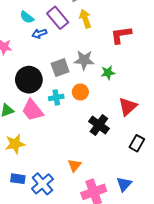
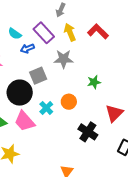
red L-shape: (121, 35) -> (98, 31), moved, turned 55
gray star: (84, 60) -> (64, 59), moved
gray square: (60, 68) -> (38, 76), moved
cyan cross: (56, 97) -> (46, 108), turned -32

